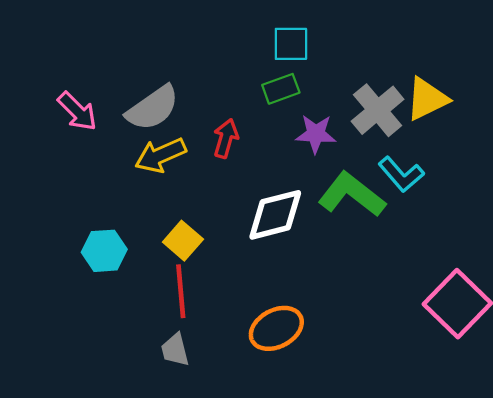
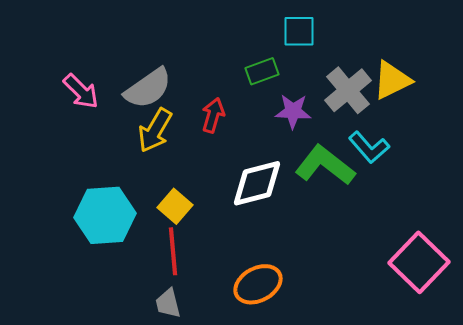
cyan square: (291, 44) -> (299, 31), moved
yellow arrow: (160, 155) -> (155, 130), turned -36
cyan hexagon: (104, 251) -> (105, 215), size x1.5

